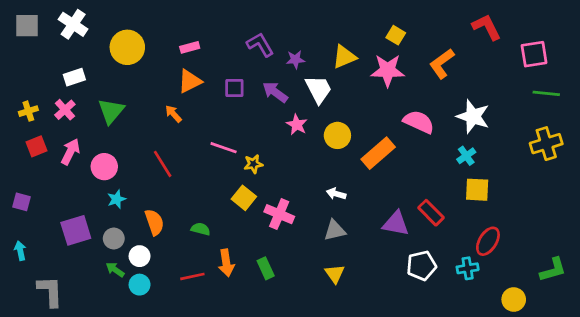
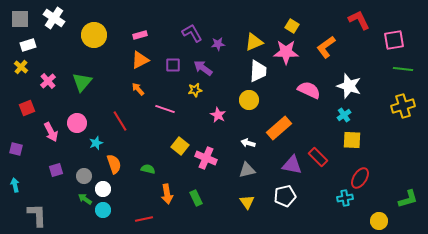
white rectangle: (74, 77) -> (28, 45), moved
white trapezoid: (318, 89) -> (258, 71), moved, turned 30
yellow cross: (28, 111) -> (21, 67), moved, turned -32
orange arrow: (173, 114) -> (138, 89), moved
pink star: (297, 125) -> (218, 115), moved
pink arrow: (70, 152) -> (51, 132), moved, turned 126
orange rectangle: (378, 153) -> (279, 128), moved
yellow star: (253, 164) -> (195, 90), moved
cyan star: (116, 199) -> (96, 143), moved
purple square: (76, 230) -> (56, 170), size x0.6
white pentagon: (422, 266) -> (285, 196), moved
red line: (192, 276) -> (144, 219), moved

